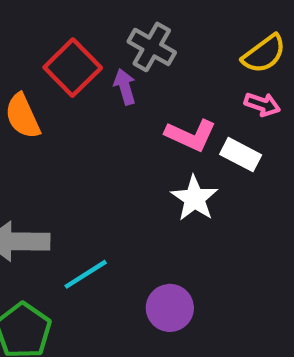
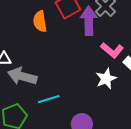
purple arrow: (125, 87) -> (89, 21), size x1.8

